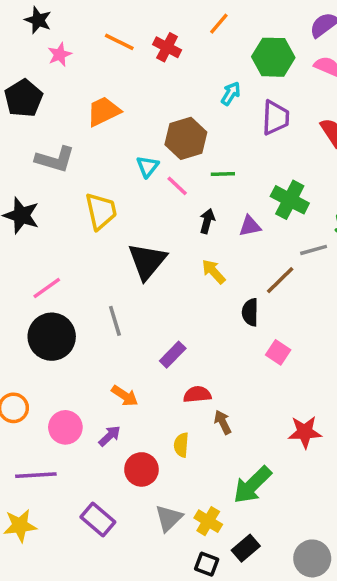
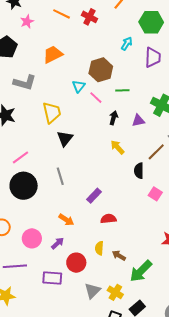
black triangle: (147, 261) -> (65, 138), moved, size x0.7
brown arrow: (223, 422) -> (119, 256), moved, turned -32
purple rectangle: (98, 520) -> (52, 278), moved, turned -36

